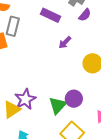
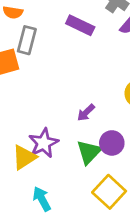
purple arrow: (65, 42) -> (86, 113), moved

